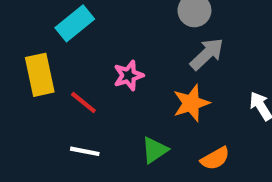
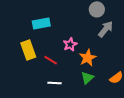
cyan rectangle: (75, 23) -> (41, 24), turned 36
orange star: (191, 103) -> (88, 58), moved

